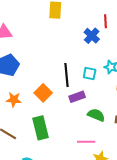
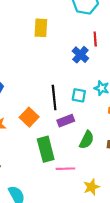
green semicircle: (96, 115) -> (87, 140), turned 96
green rectangle: (40, 128) -> (46, 149), moved
pink line: (86, 142) -> (65, 169), moved

